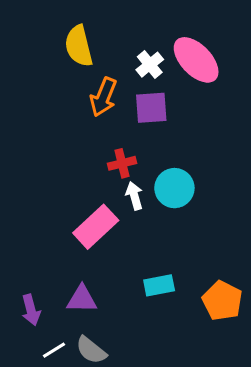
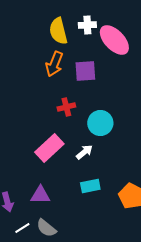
yellow semicircle: (79, 46) -> (58, 31), moved
white cross: (150, 65) -> (87, 25), moved, turned 36
white arrow: (134, 196) -> (84, 152), moved, turned 66

